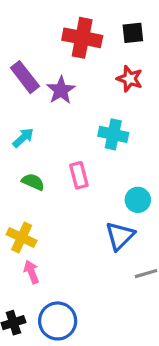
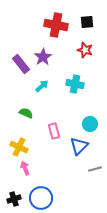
purple rectangle: (25, 77) -> (21, 64), moved
cyan arrow: (23, 138) -> (42, 86), moved
pink rectangle: (79, 175) -> (54, 131), moved

